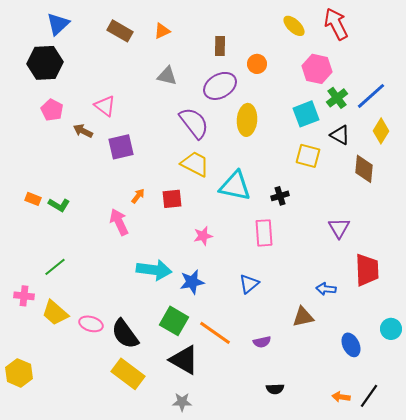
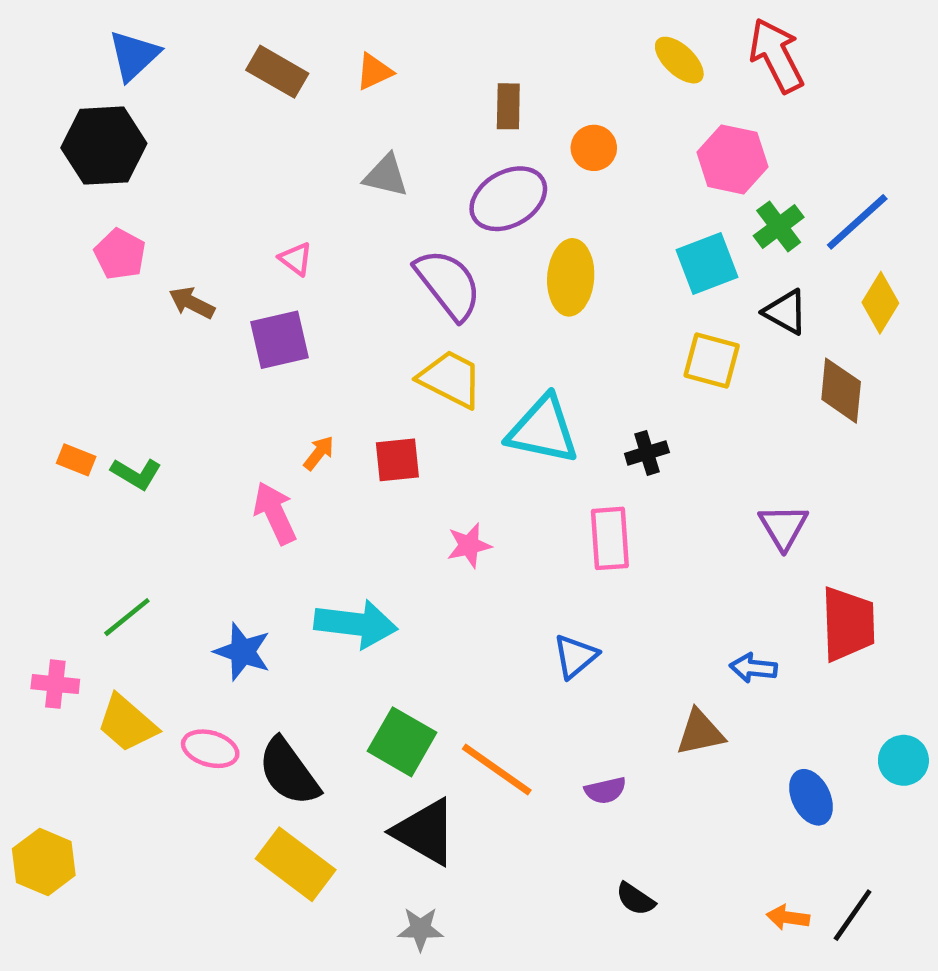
pink triangle: (105, 106) -> (296, 259), moved, size x0.7
blue star: (192, 282) -> (243, 652), moved, turned 30
black semicircle: (275, 389) -> (635, 899), turned 36

